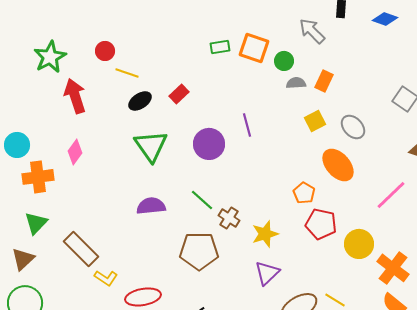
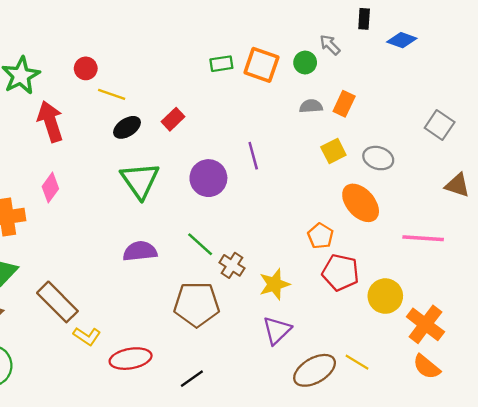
blue diamond: (385, 19) -> (402, 40), moved
gray arrow: (312, 31) -> (330, 45), size x0.7
green circle: (284, 61) -> (305, 63), moved
gray ellipse: (353, 127) -> (378, 158), turned -30
pink line: (391, 195) -> (423, 238), turned 48

